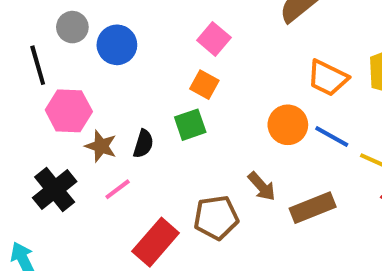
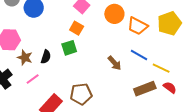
orange circle: (288, 125) -> (114, 14), moved
brown arrow: (262, 186) -> (115, 63), moved
brown rectangle: (313, 208) -> (145, 89), moved

